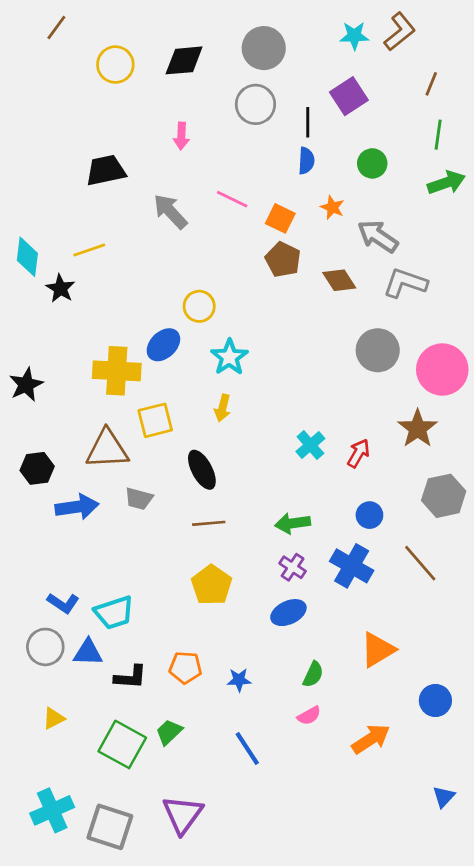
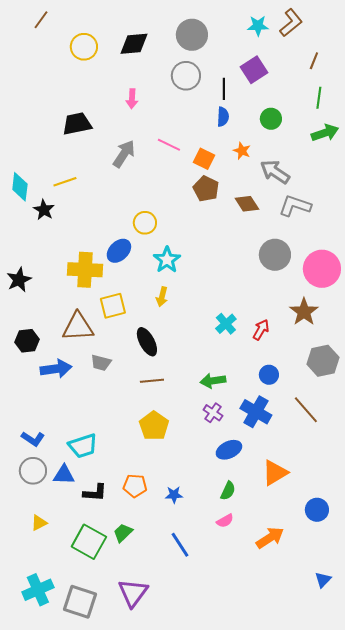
gray arrow: (170, 212) -> (124, 154), turned 76
blue L-shape: (63, 603) -> (33, 439), moved
blue ellipse: (288, 613) -> (229, 450), moved

